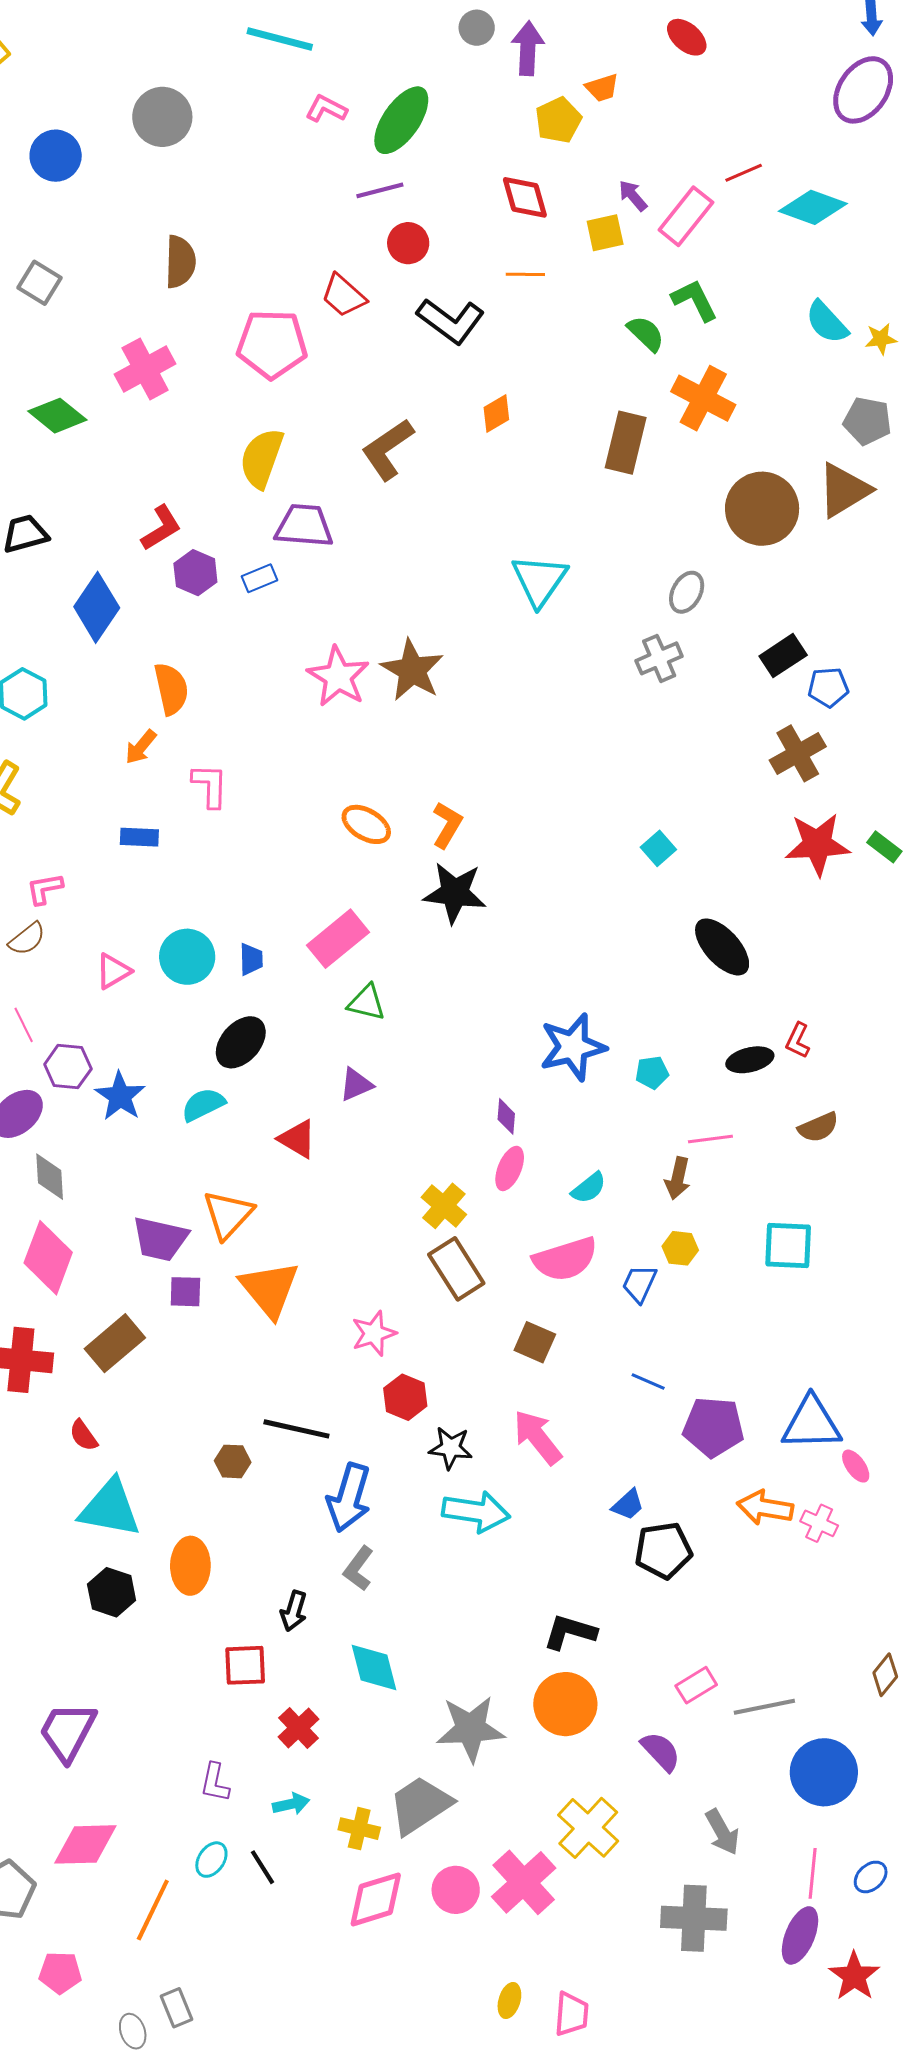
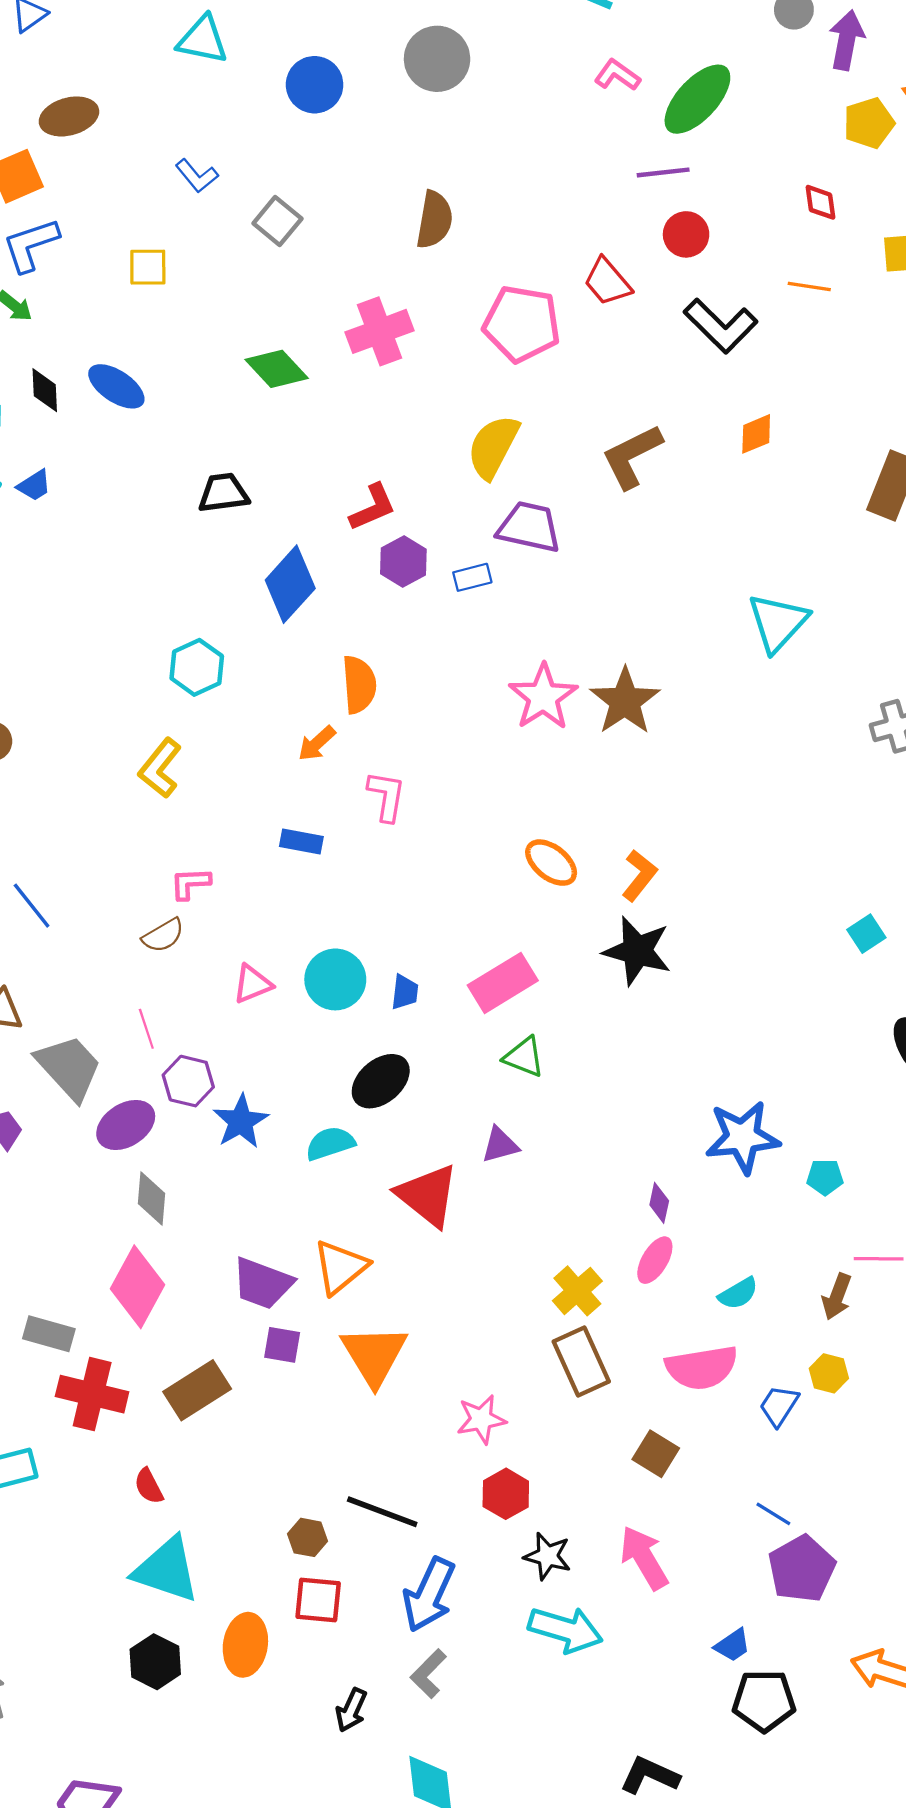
red diamond: (525, 197) -> (820, 202), size x0.7
red triangle: (297, 1139) -> (428, 1195), size x1.5
purple pentagon: (713, 1427) -> (802, 1569), moved, turned 30
red square: (245, 1665) -> (318, 1600), moved

